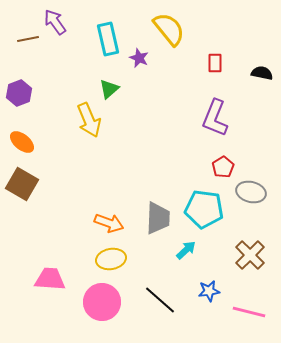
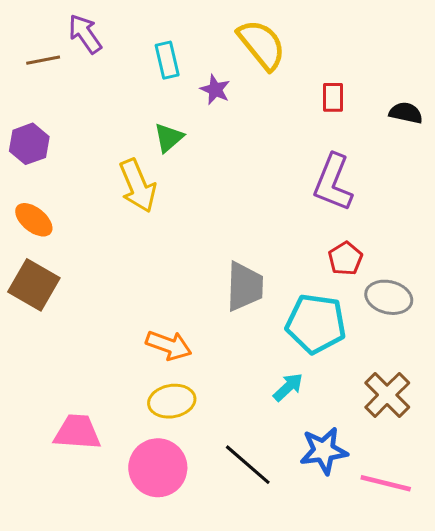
cyan rectangle: (108, 39) -> (167, 60), size x0.7
gray trapezoid: (158, 218) -> (245, 286), moved
blue star: (209, 291) -> (324, 451), size x1.4

